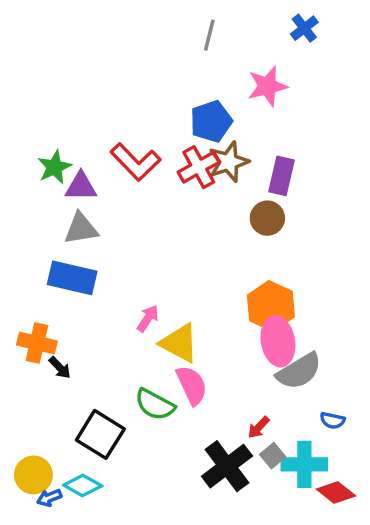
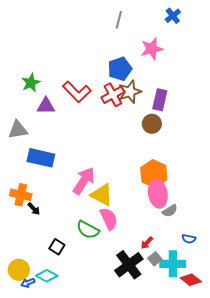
green star: (55, 167) -> (31, 83), moved
gray triangle: (81, 229) -> (18, 130), moved
pink arrow: (148, 318) -> (84, 181), size x1.8
gray semicircle: (299, 371) -> (170, 211), size x0.6
black square: (100, 434) -> (57, 247), size x0.6

